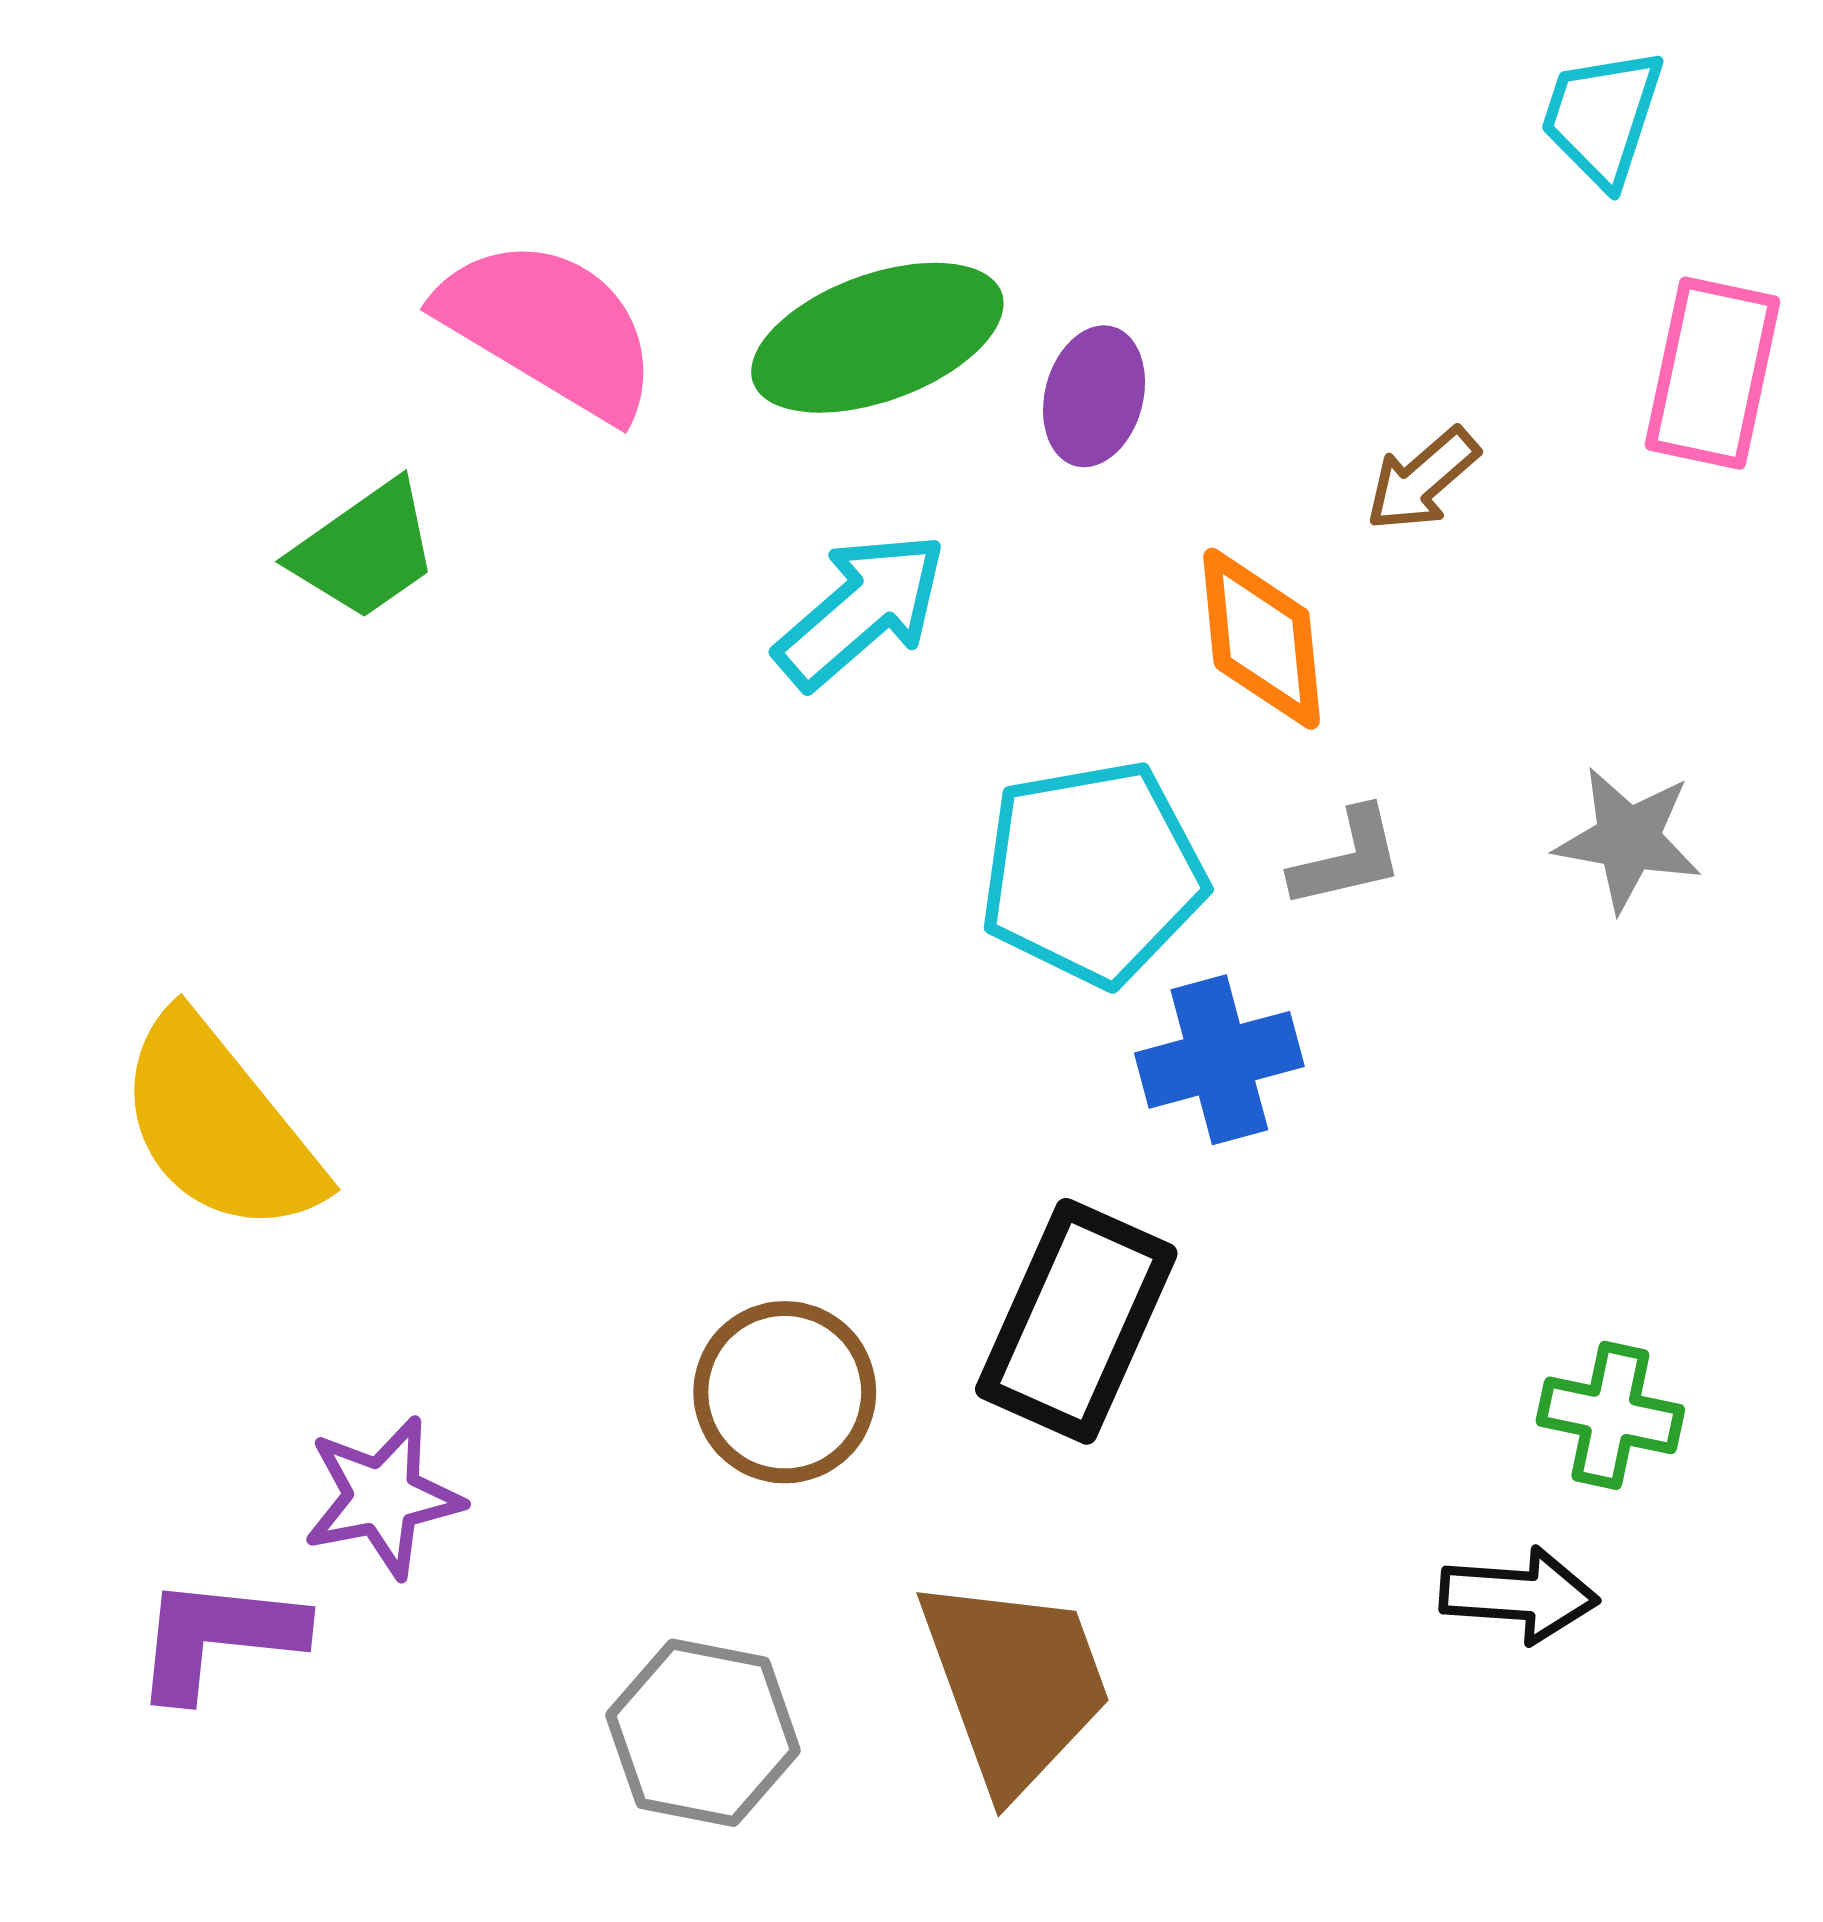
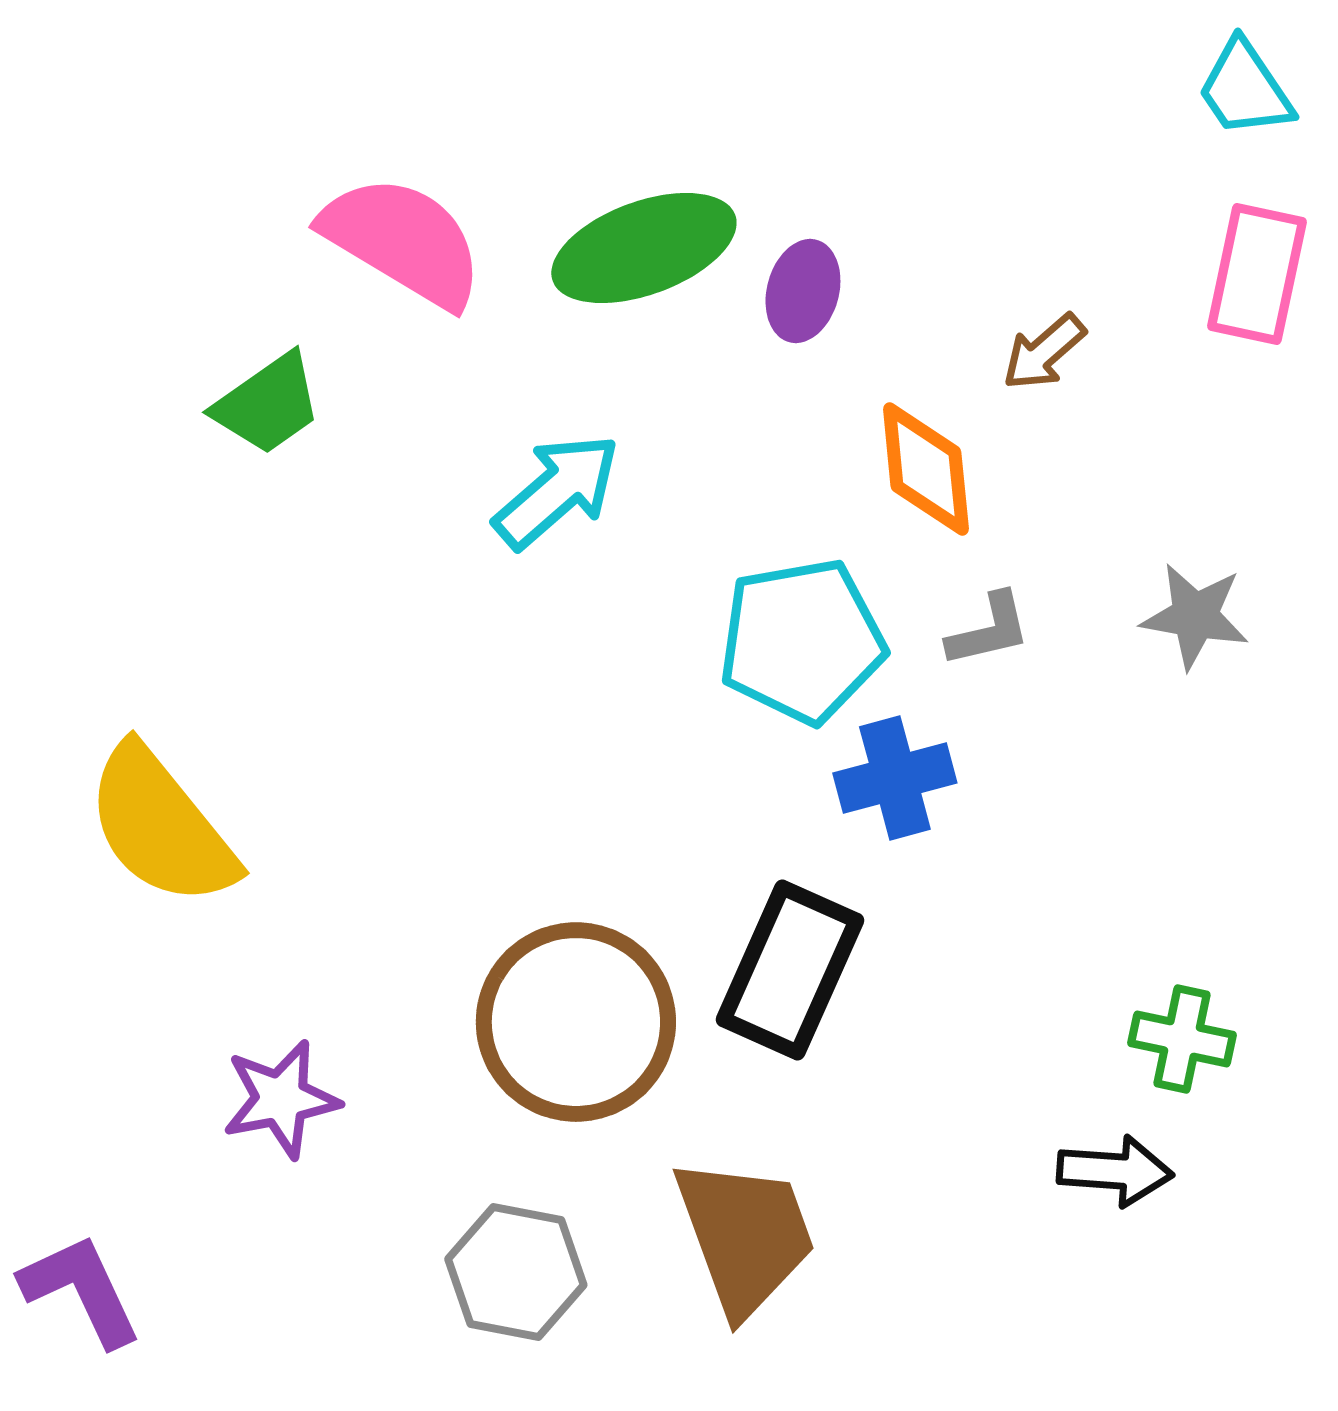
cyan trapezoid: (1602, 117) -> (1245, 89), moved, turned -52
cyan arrow: (861, 610) -> (557, 491), moved
brown circle: (785, 1392) -> (576, 1022), size x1.5
purple L-shape: (218, 1637) -> (81, 1290), moved, turned 59

